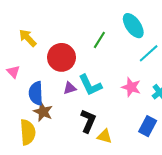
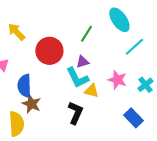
purple triangle: (70, 88) -> (82, 62), moved
blue rectangle: (148, 126) -> (133, 118), turned -72
yellow triangle: (105, 136) -> (91, 91), moved

